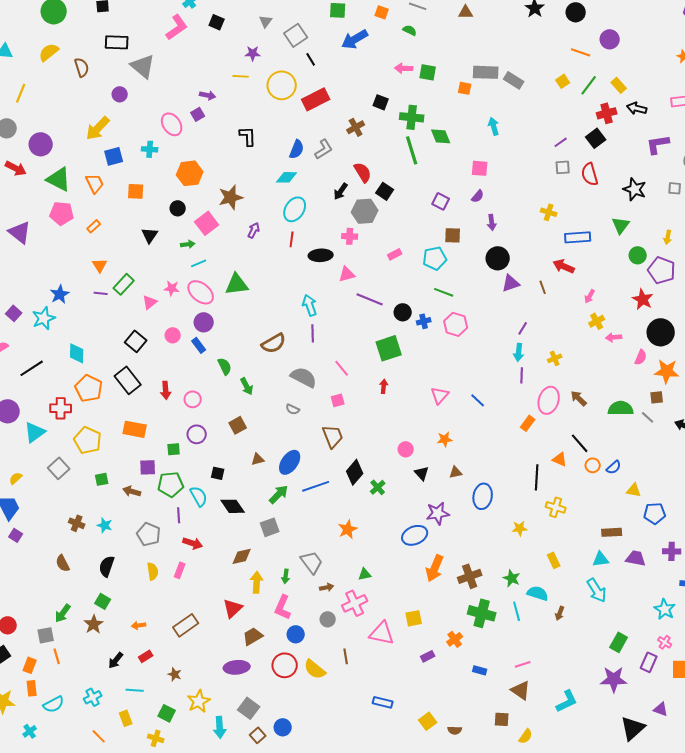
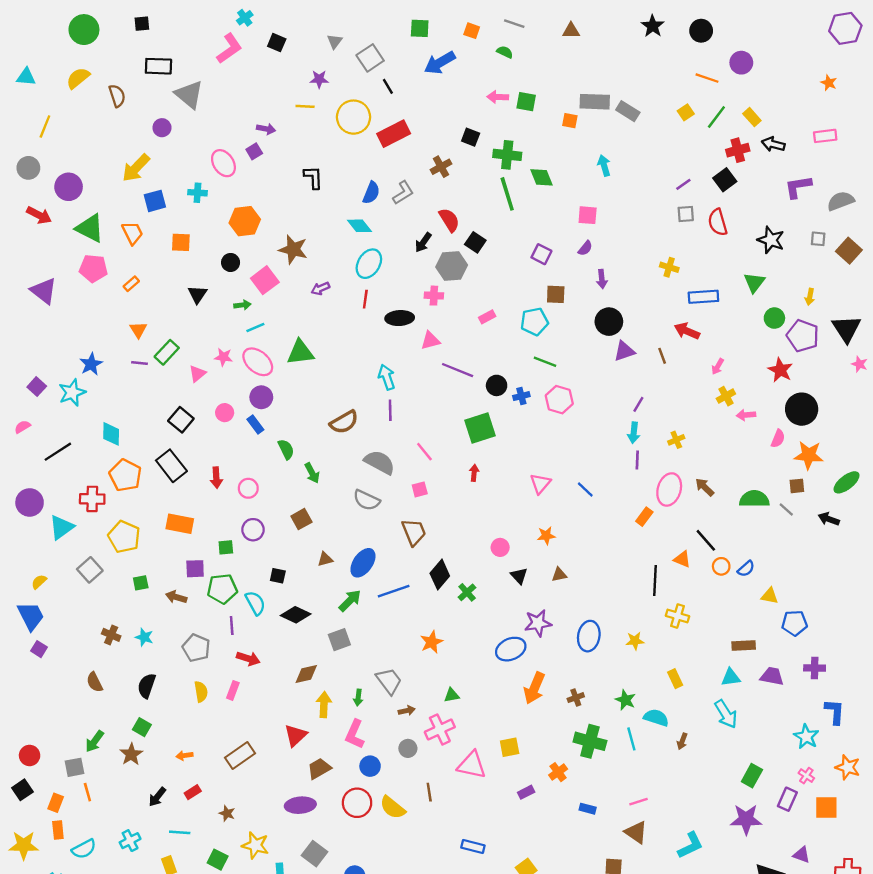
cyan diamond: (287, 177) -> (359, 226), turned 50
brown star: (231, 197) -> (293, 249), turned 30
purple arrow: (254, 230) -> (320, 288), turned -140
gray semicircle: (293, 409) -> (367, 500), size x1.6
blue ellipse: (483, 496) -> (589, 636), moved
black diamond: (233, 506) -> (296, 615), turned -30
brown cross: (470, 576) -> (576, 698), size x0.6
yellow star: (199, 701) -> (255, 845), turned -30

